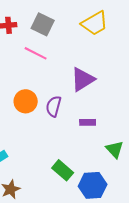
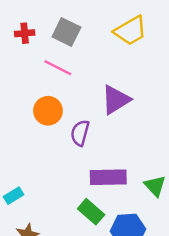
orange circle: (26, 101) -> (48, 111), moved
purple rectangle: (88, 122) -> (108, 177), moved, size x1.8

